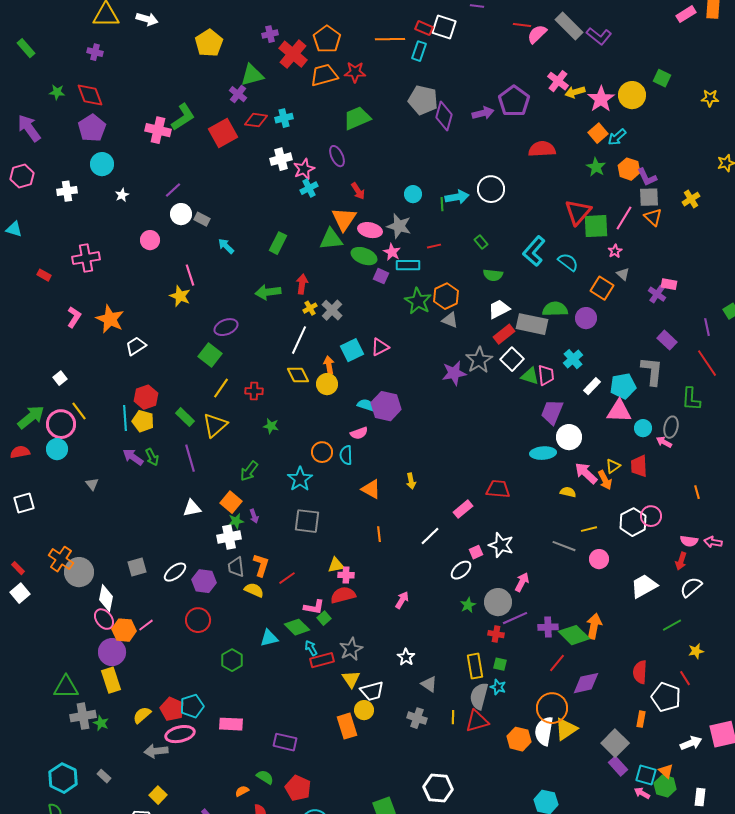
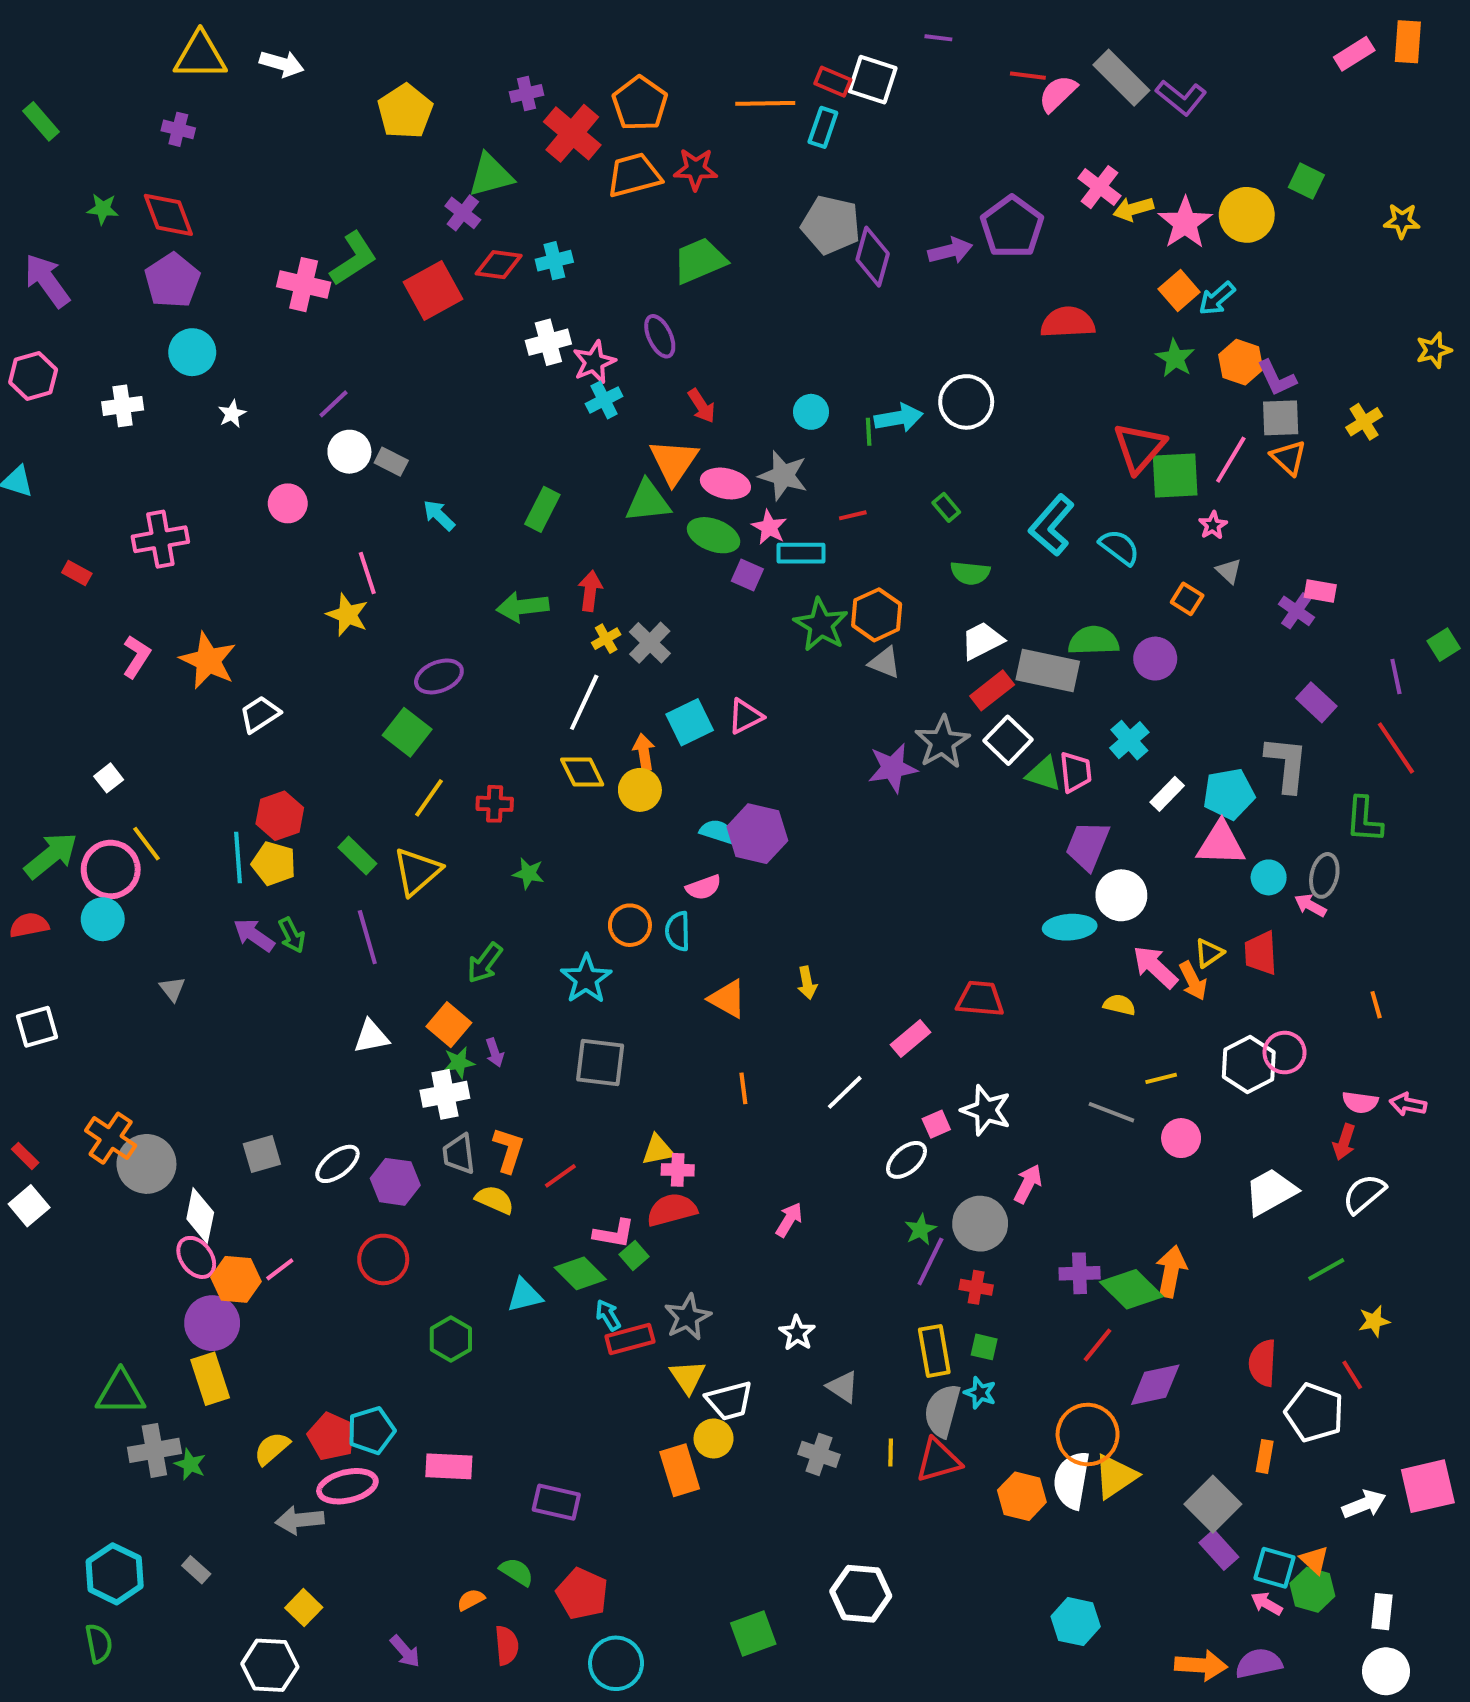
orange square: (602, 288) -> (1187, 599), size x0.7
purple line: (515, 618) -> (930, 1261), moved, turned -40

